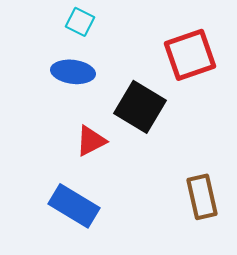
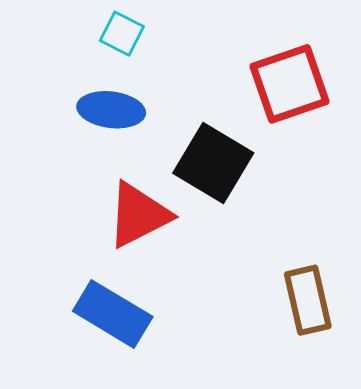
red triangle: (91, 141) -> (139, 215), size x1.4

